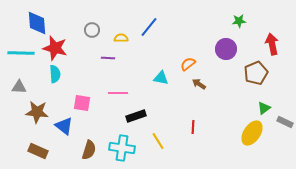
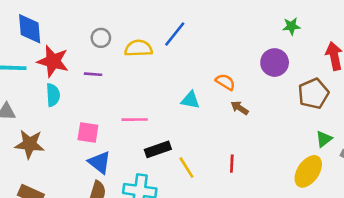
yellow semicircle: (121, 38) -> (138, 48), size x1.5
purple line: (108, 58) -> (93, 74), moved
orange semicircle: (188, 64) -> (225, 82), turned 70
blue triangle: (64, 126) -> (100, 162), moved
yellow line: (158, 141) -> (186, 167), moved

